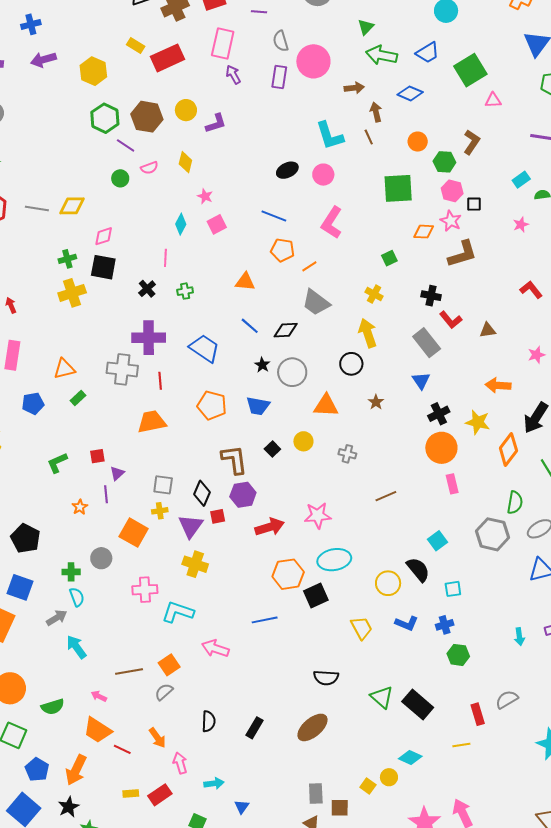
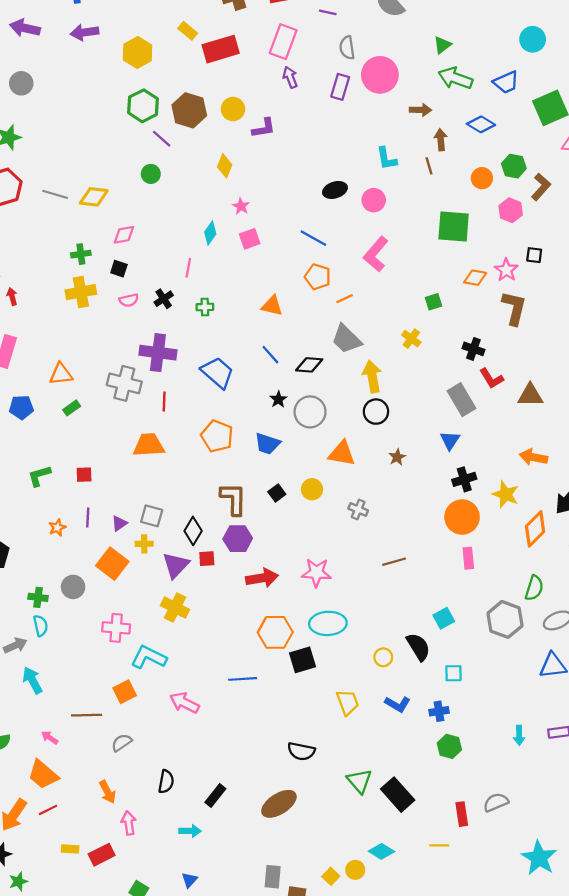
cyan L-shape: (330, 136) -> (387, 158), size x0.7
green hexagon: (444, 162) -> (514, 166), moved
pink semicircle: (149, 168) -> (129, 300), moved
pink hexagon: (452, 191) -> (511, 210), moved
brown L-shape: (462, 254) -> (514, 308), turned -68
black square: (103, 267) -> (119, 269), size x0.6
brown triangle: (488, 330) -> (530, 395), size x1.4
yellow arrow: (368, 333) -> (372, 376), moved
purple triangle: (117, 473) -> (119, 523), moved
yellow circle: (388, 583) -> (383, 657), size x0.7
orange square: (169, 665) -> (125, 692), moved
red line: (122, 749) -> (48, 810), moved, turned -60
cyan arrow: (214, 783) -> (190, 831), moved

